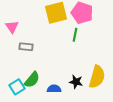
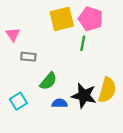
green semicircle: (32, 80) -> (48, 81), moved
black star: (76, 82) -> (84, 96), size x1.6

